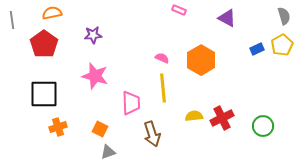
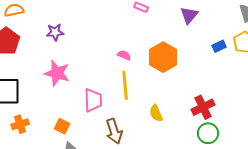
purple triangle: (227, 18) -> (189, 15), turned 42
yellow semicircle: (194, 116) -> (156, 113), turned -108
red cross: (222, 118) -> (203, 107), moved
green circle: (263, 126) -> (208, 133), moved

